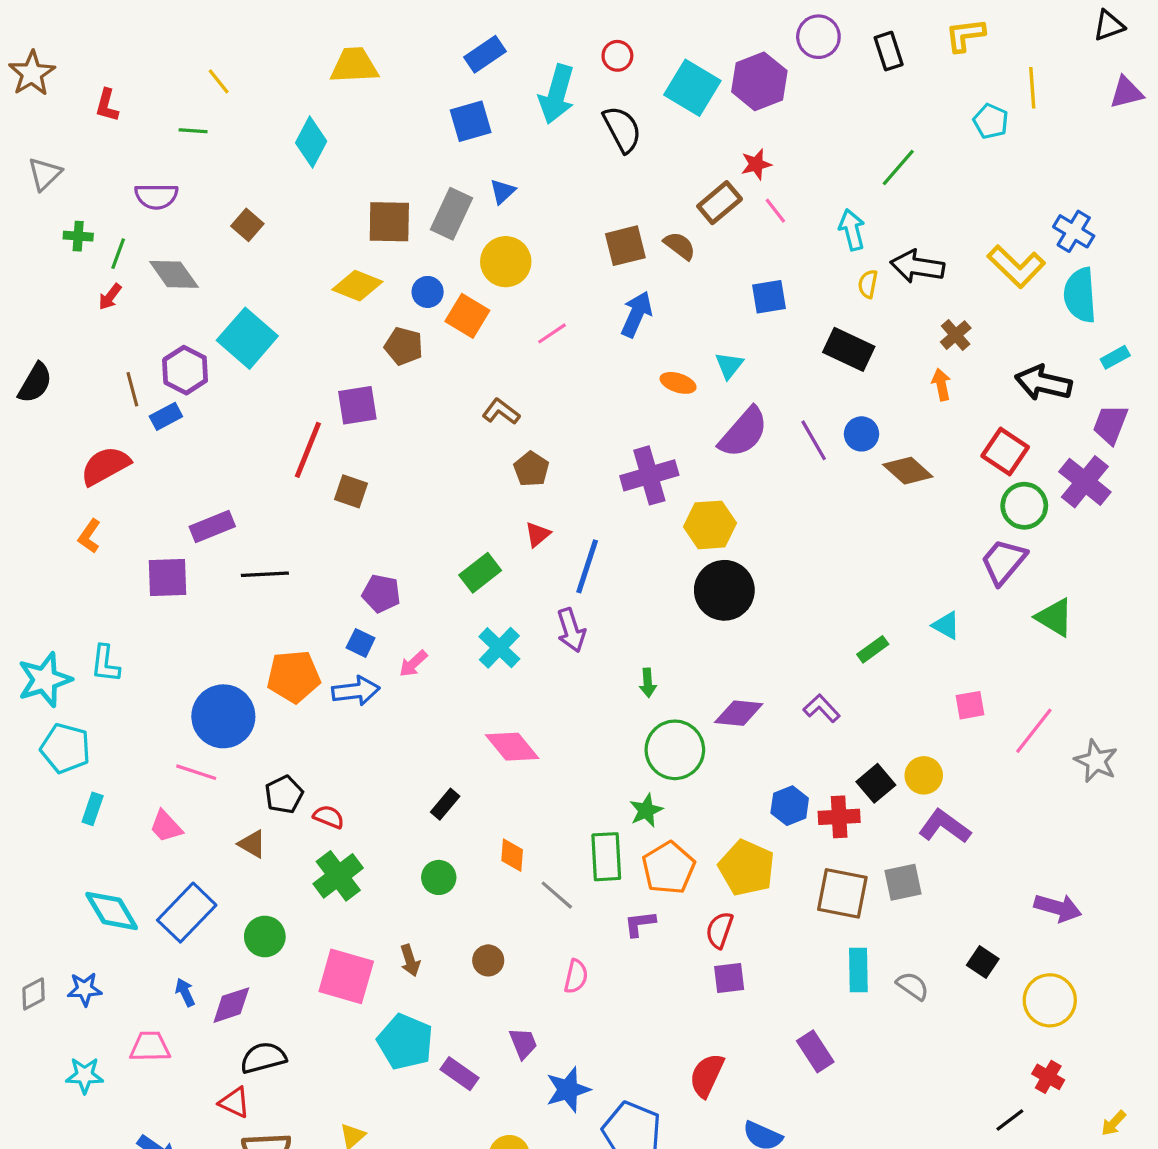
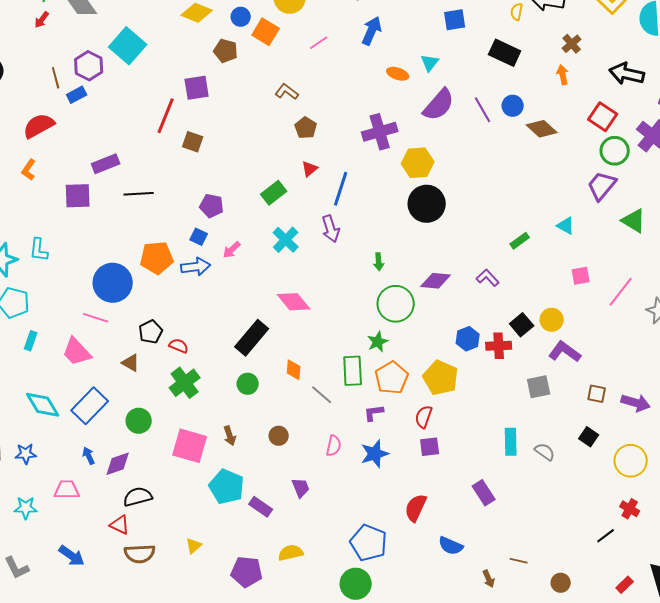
black rectangle: (445, 804) -> (252, 338), size x1.8
pink trapezoid: (166, 826) -> (77, 352), size x1.4
brown square: (842, 893) -> (597, 394), moved, size x0.6
blue star: (568, 1090) -> (375, 454), moved

